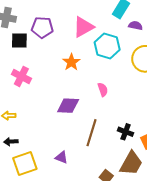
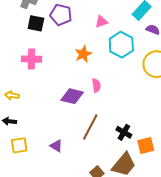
pink triangle: (83, 27) -> (101, 22), size x0.6
pink cross: (21, 76) -> (31, 59), turned -36
pink semicircle: (103, 90) -> (96, 85), moved
yellow square: (25, 163) -> (19, 145), size x0.7

